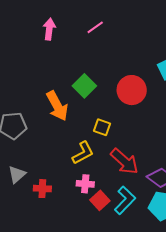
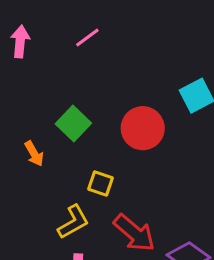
orange arrow: (57, 106) -> (34, 154), size x0.6

